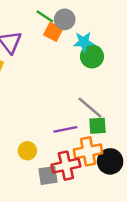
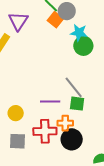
orange cross: (88, 151) -> (65, 123), size x0.7
black circle: (110, 161) -> (72, 139), moved
gray square: (48, 176) -> (17, 141), moved

